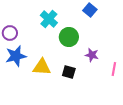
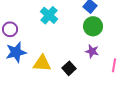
green circle: (69, 37) -> (93, 26), moved
black square: (69, 72) -> (69, 68), turned 32

